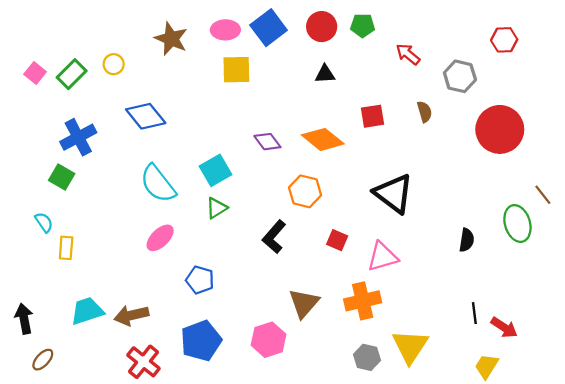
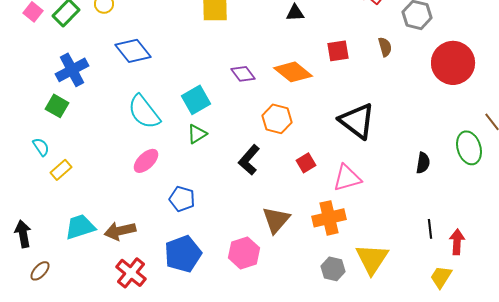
red square: (337, 240) -> (306, 163), turned 36
yellow rectangle: (66, 248) -> (61, 170), turned 45
red arrow: (504, 327) -> (457, 242), turned -120

